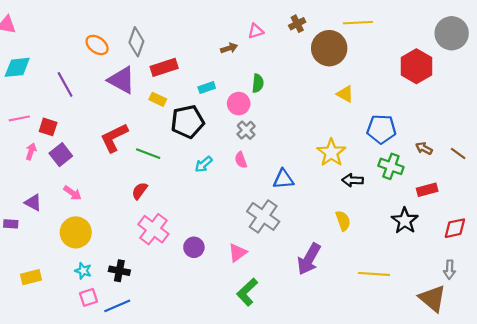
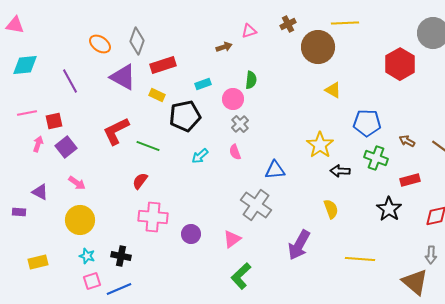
red square: (48, 127) -> (54, 121), turned -30
pink cross: (153, 229) -> (153, 217), turned -32

